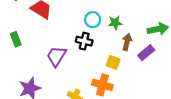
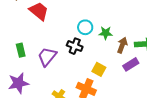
green rectangle: (16, 39) -> (21, 50), moved
brown arrow: (127, 42) -> (122, 45), moved

